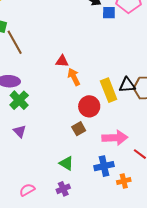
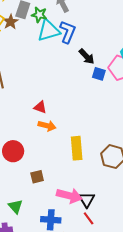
orange arrow: (74, 77) -> (47, 126), turned 114
black triangle: (127, 85) -> (87, 200), moved, turned 48
red circle: (89, 106) -> (13, 151), moved

